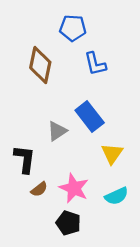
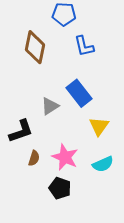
black L-shape: (25, 159) -> (21, 131), turned 64
brown semicircle: (39, 189) -> (34, 158), turned -35

